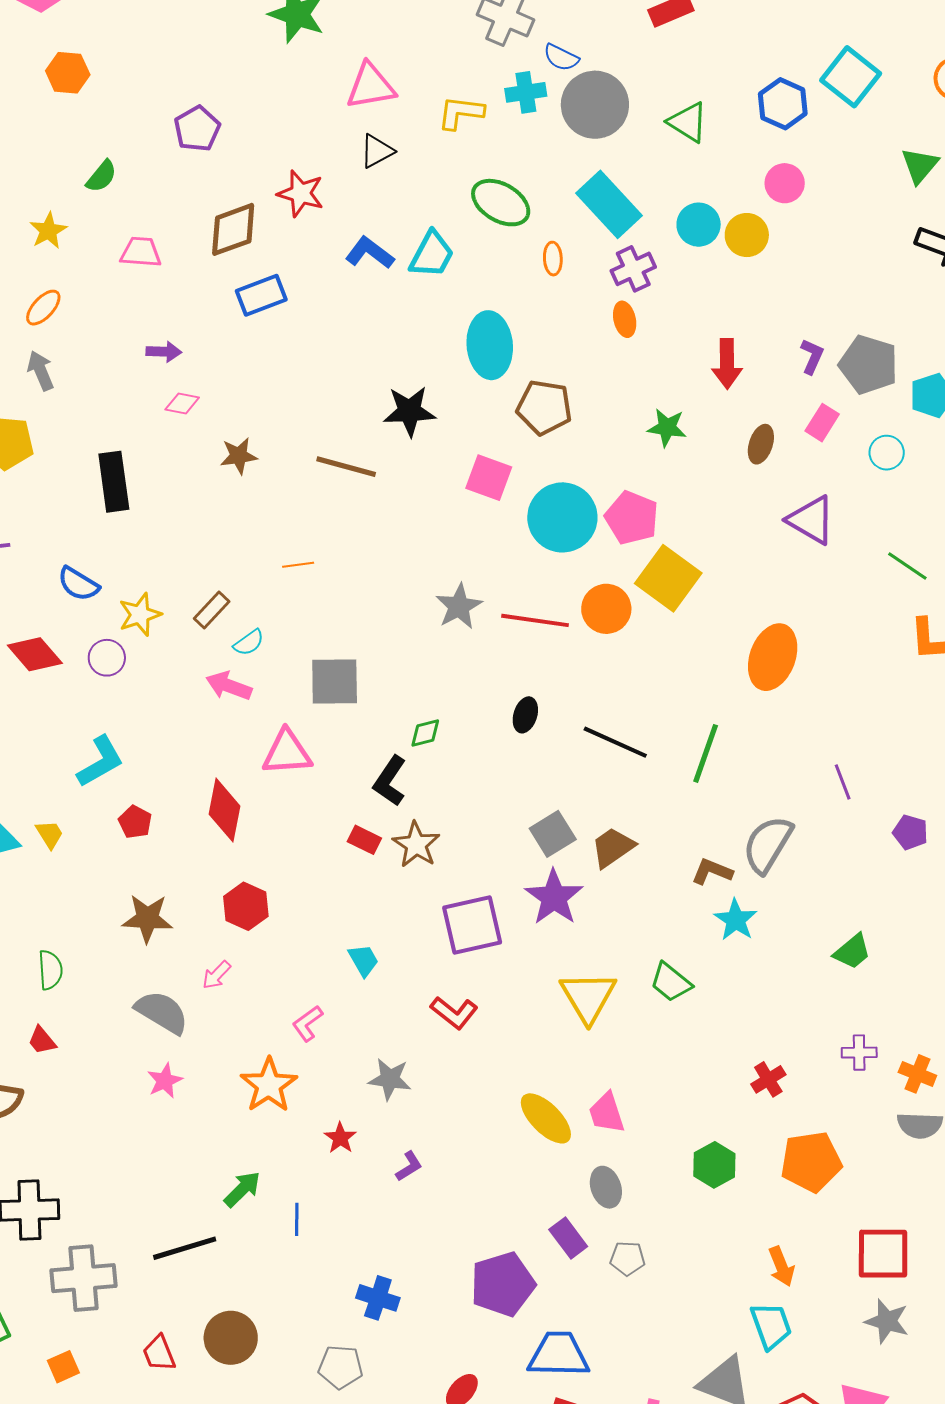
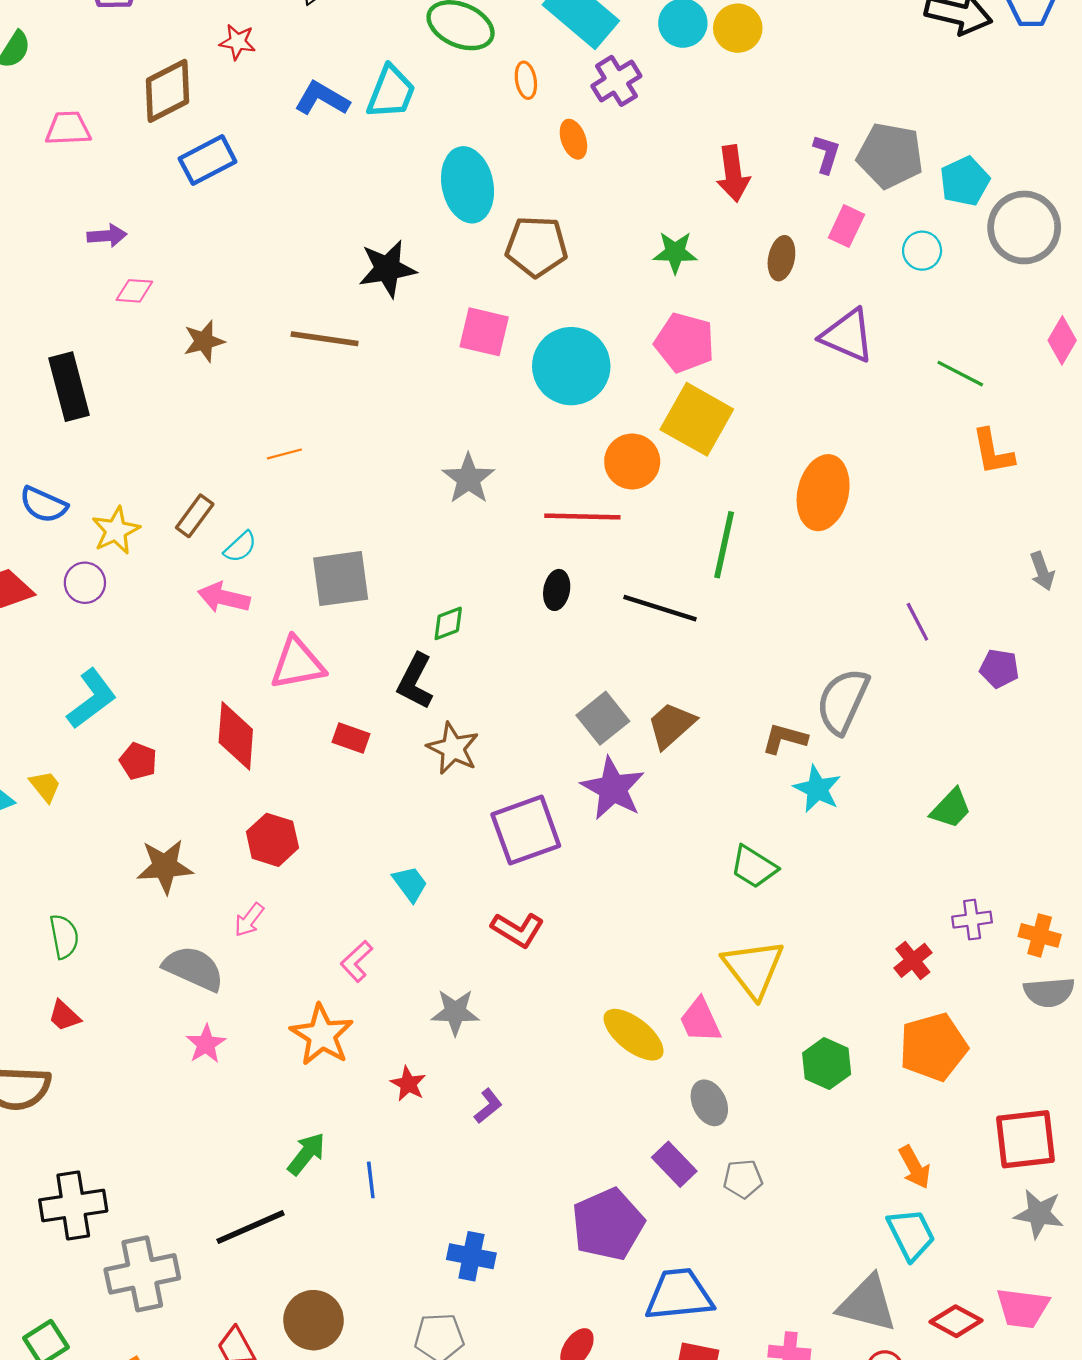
red star: (301, 193) -> (238, 42), size x0.7
orange ellipse: (625, 319) -> (573, 139), moved
pink pentagon: (632, 518) -> (685, 343), moved
red line: (535, 620) -> (582, 517), moved
green line: (706, 753) -> (724, 545), moved
red rectangle: (364, 840) -> (351, 738), moved
yellow triangle: (588, 997) -> (753, 969), moved
red cross: (768, 1079) -> (913, 960), moved

